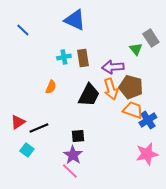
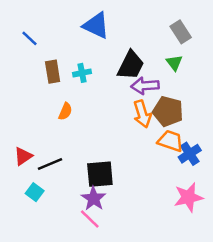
gray rectangle: (151, 38) -> (181, 32), moved
brown rectangle: (83, 58) -> (53, 72), moved
black trapezoid: (89, 95) -> (131, 65), moved
black square: (78, 136) -> (100, 174), size x1.6

